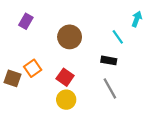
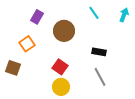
purple rectangle: (26, 21) -> (37, 17), moved
cyan line: (118, 37) -> (94, 13), moved
orange square: (33, 68) -> (27, 44), moved

